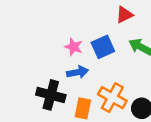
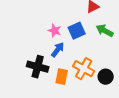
blue arrow: (78, 72) -> (58, 50), turned -42

